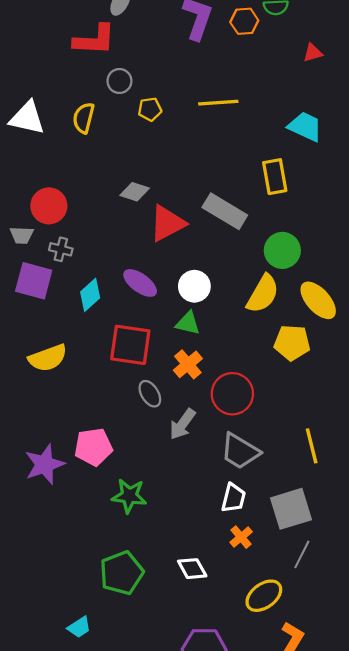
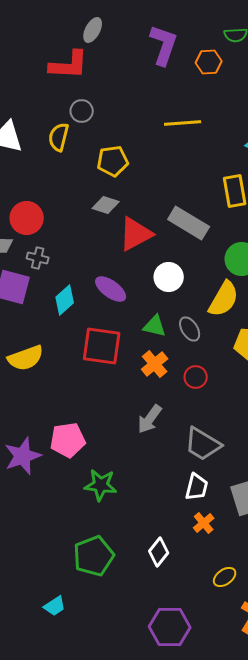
orange hexagon: (244, 21) -> (209, 62), moved
gray circle: (119, 81) -> (82, 111), moved
yellow pentagon: (150, 109) -> (113, 161), moved, size x1.4
white circle: (194, 286) -> (169, 277), moved
gray ellipse: (150, 394) -> (190, 329), moved
red circle: (232, 394) -> (196, 377), moved, size x0.6
white diamond: (192, 569) -> (159, 552), turned 68
yellow ellipse: (264, 596) -> (225, 577), size x0.7

